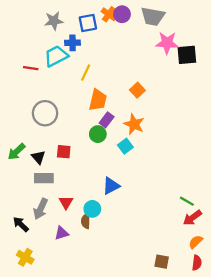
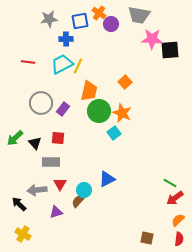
purple circle: (122, 14) -> (111, 24), moved
cyan trapezoid: (56, 56) -> (62, 64), moved
purple rectangle: (107, 120) -> (63, 109), moved
green circle: (98, 134) -> (99, 111), moved, size x1.5
gray rectangle: (44, 178) -> (51, 162), moved
blue triangle: (111, 186) -> (107, 179), moved
gray arrow: (41, 209) -> (37, 190), turned 60
brown semicircle: (86, 221) -> (78, 201), turned 40

